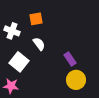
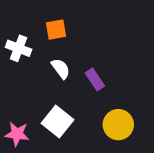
purple rectangle: (70, 59) -> (95, 79), moved
white square: (19, 62) -> (58, 122), moved

